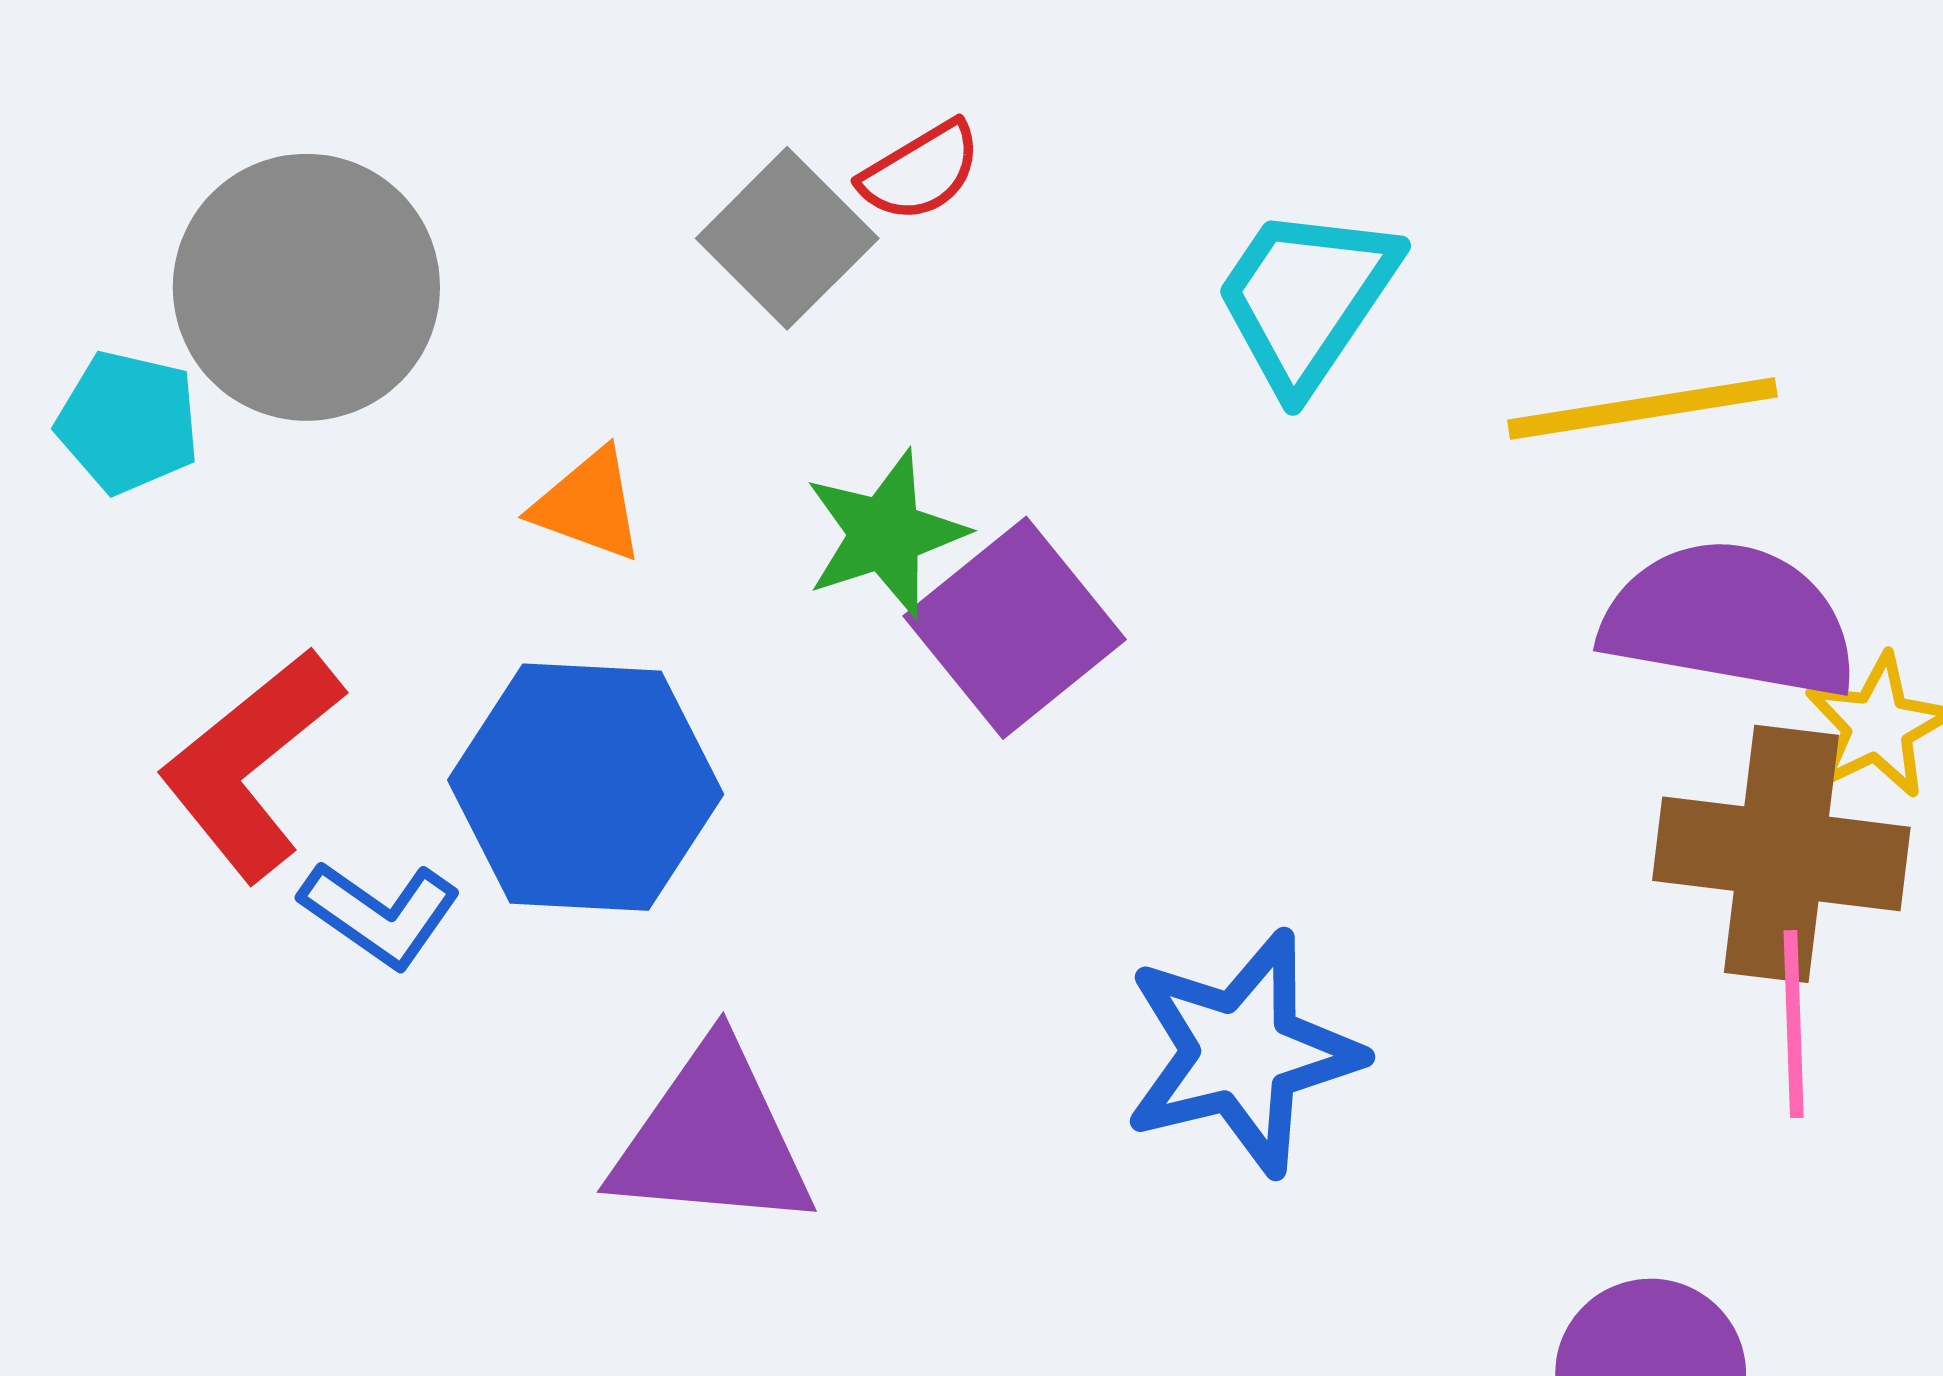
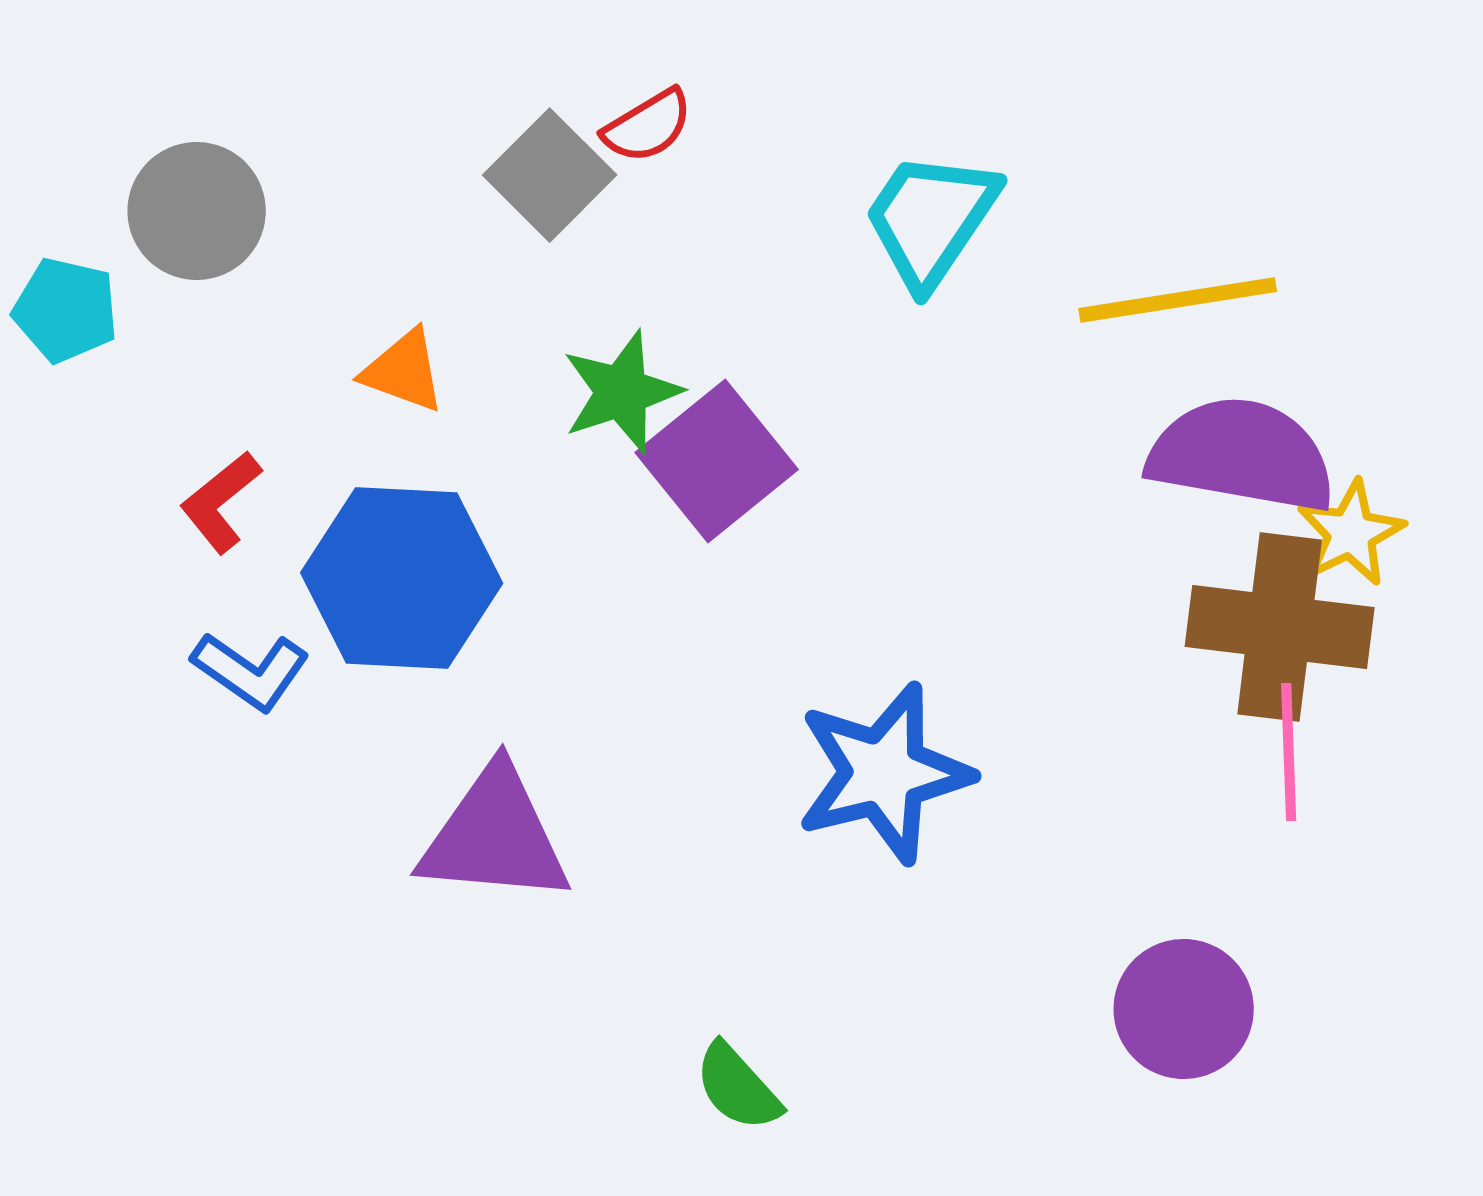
gray circle: (306, 287) -> (197, 211), size x0.7
red L-shape: (251, 764) -> (221, 502), moved, size x0.6

